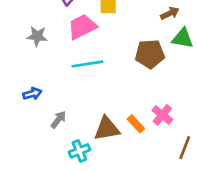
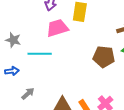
gray star: (37, 36) -> (13, 40), moved
cyan line: (87, 64) -> (40, 54), moved

